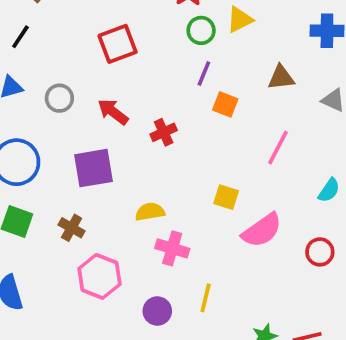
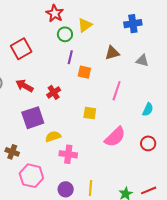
purple square: (93, 168) -> (33, 118), moved
yellow square: (226, 197) -> (90, 113), moved
yellow line: (206, 298) -> (91, 188), moved

